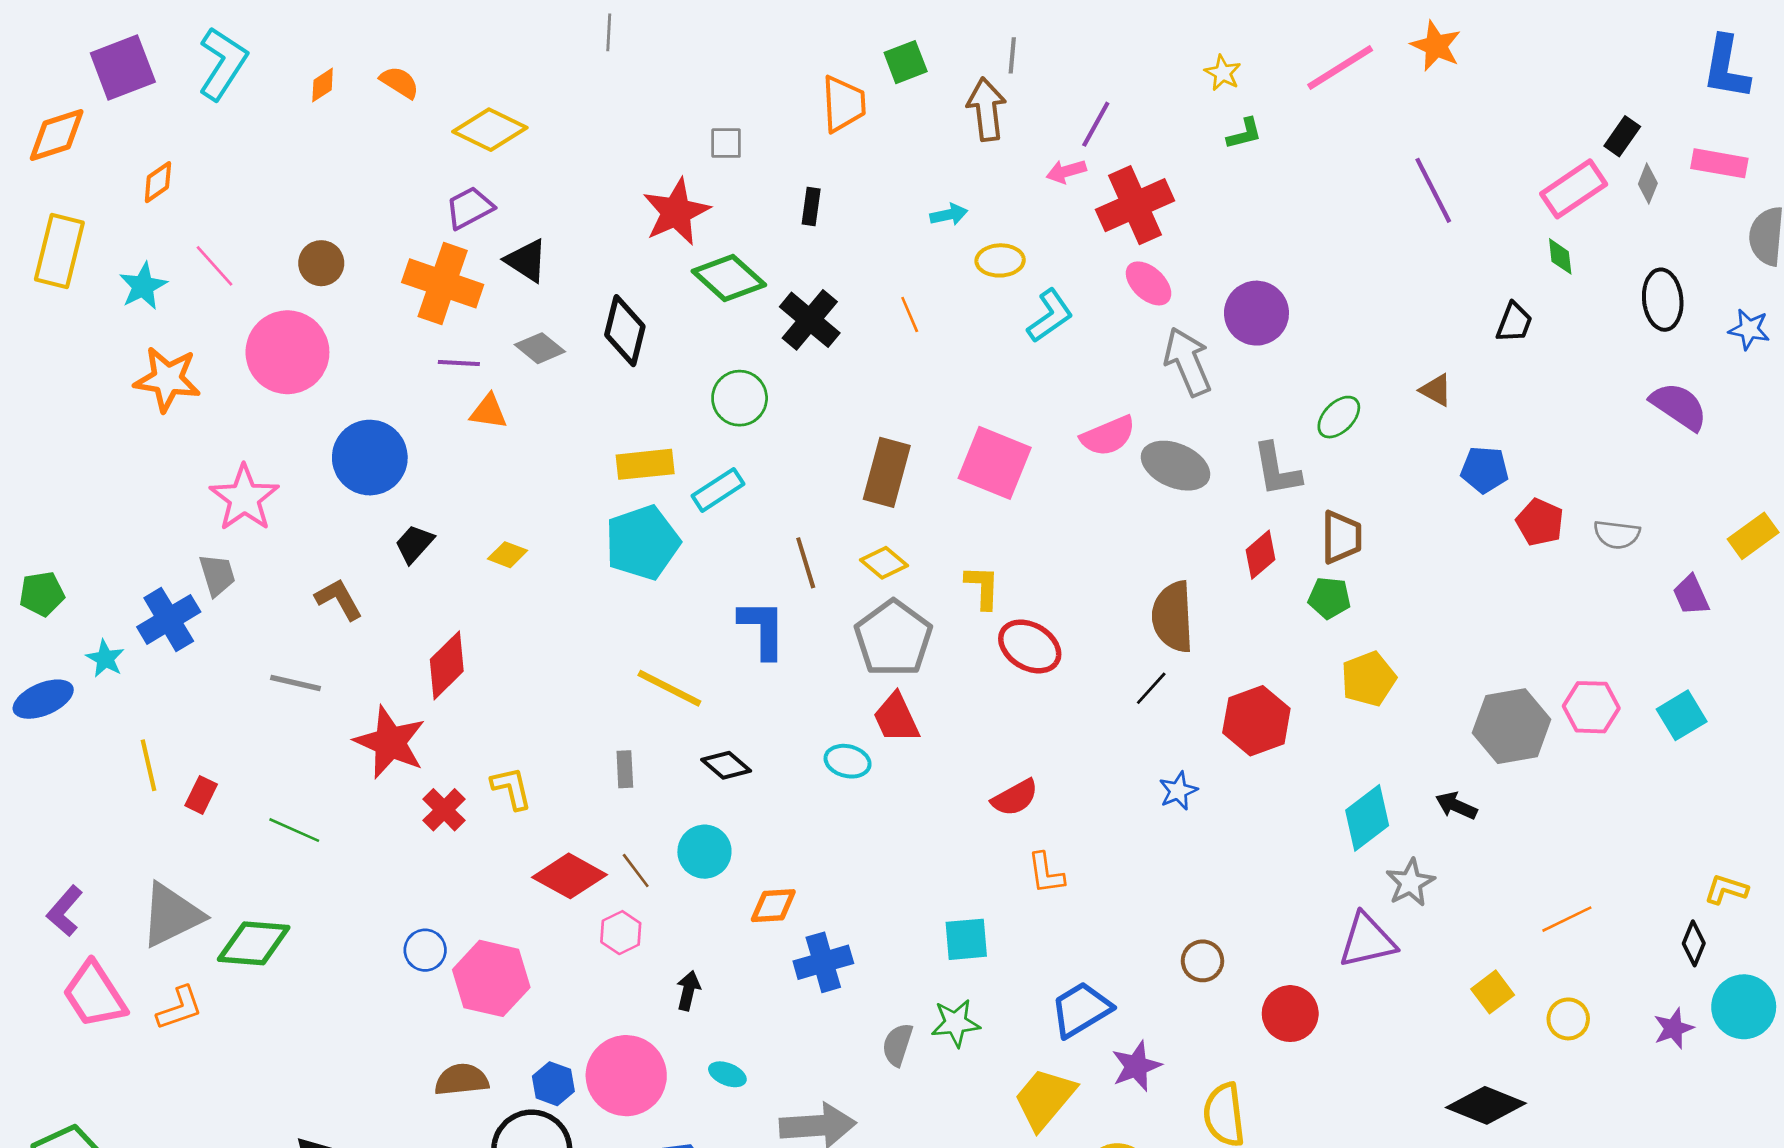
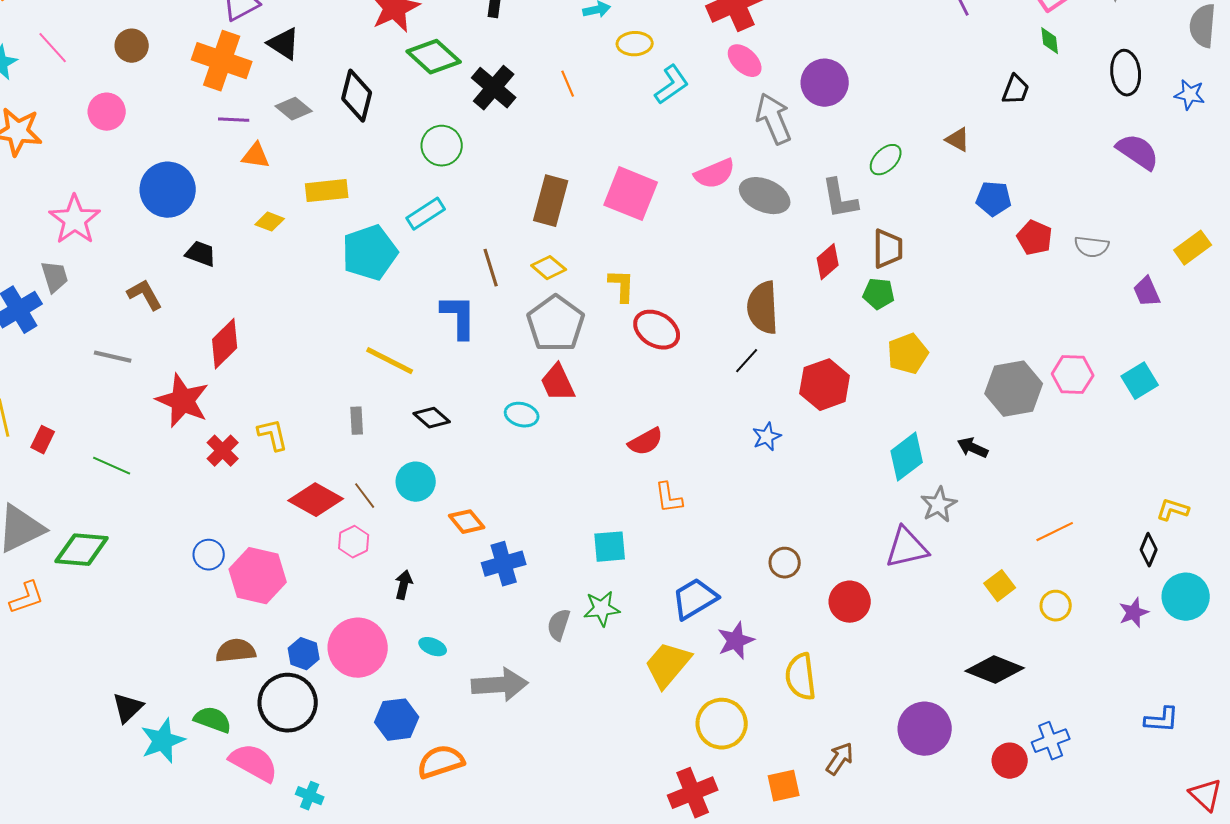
pink circle: (287, 352) -> (107, 112), size x0.6
yellow rectangle: (645, 464) -> (327, 191), moved
black trapezoid: (414, 544) -> (201, 254), turned 68
yellow diamond: (507, 555) -> (270, 222), moved
orange diamond: (773, 906) -> (467, 522), turned 54

